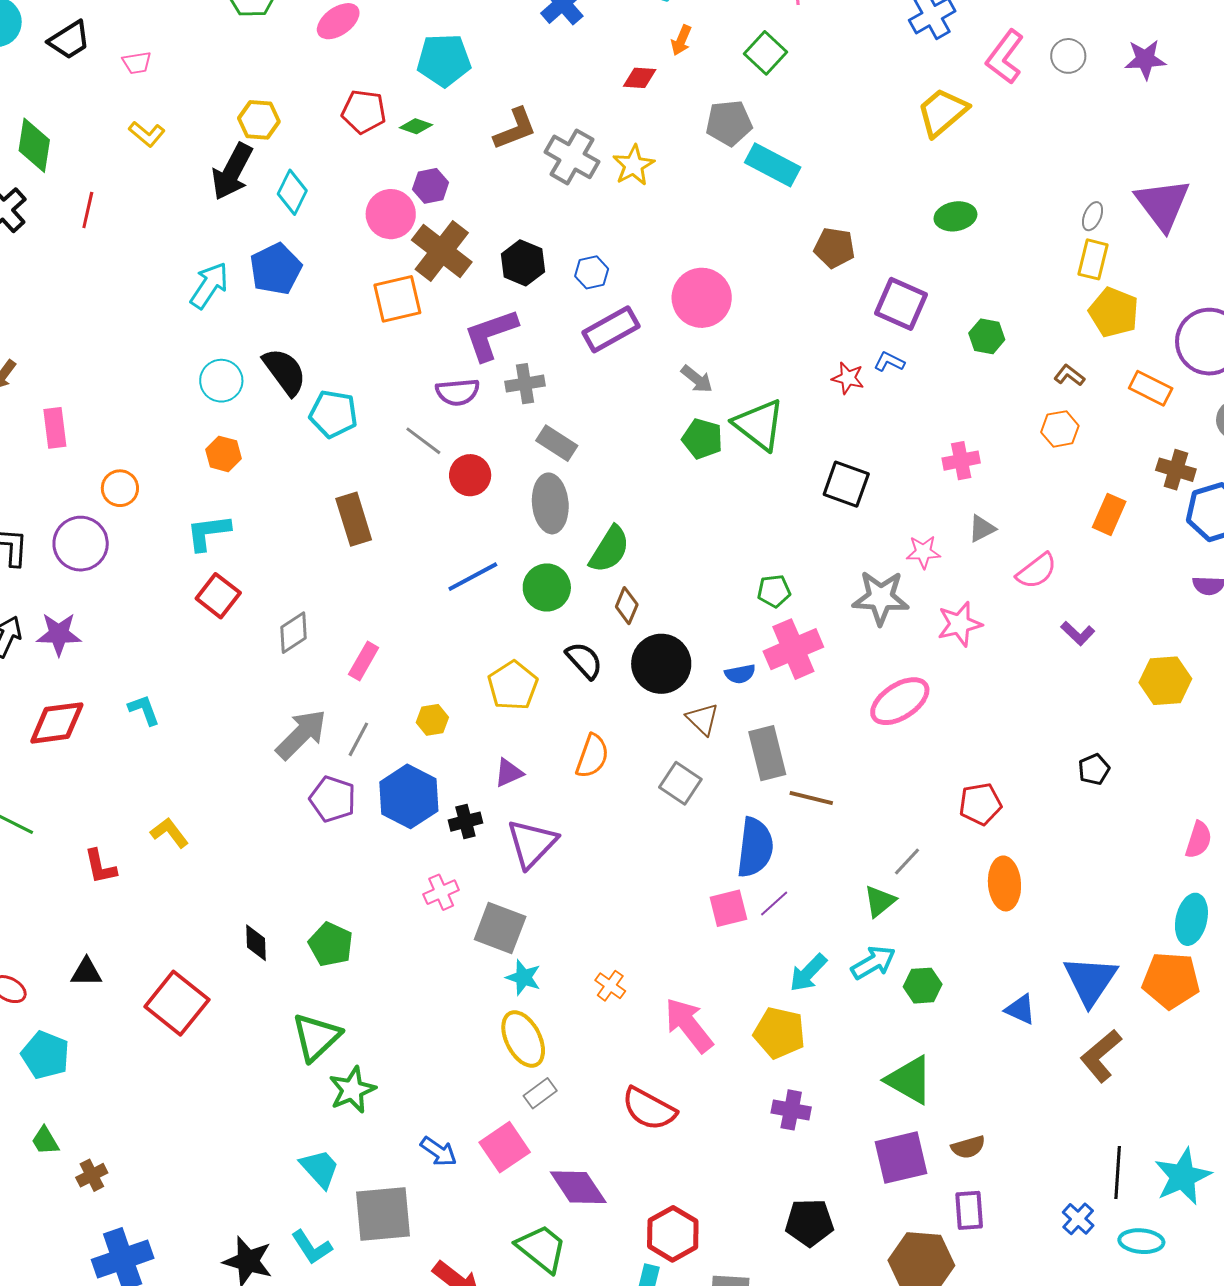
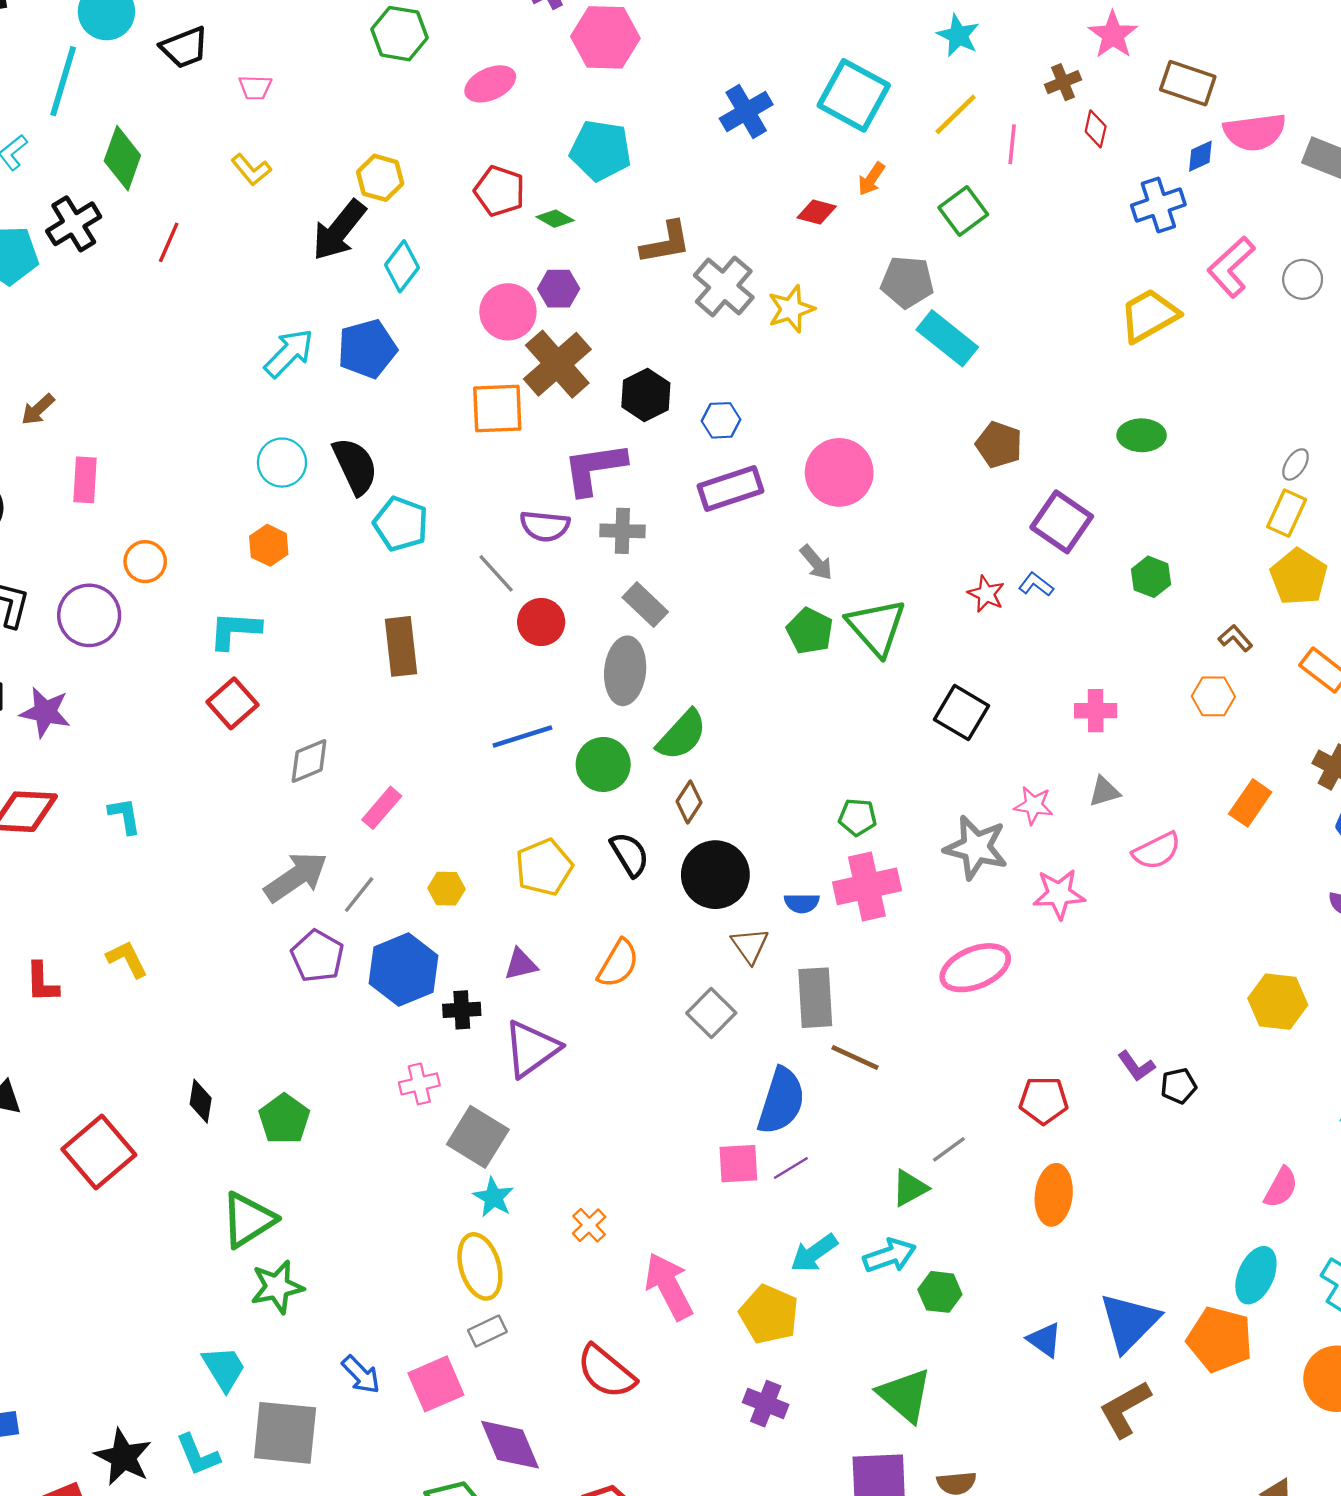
purple L-shape: (1078, 633) -> (1136, 1066), moved

